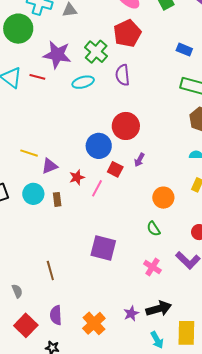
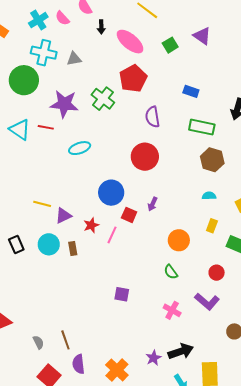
purple semicircle: (123, 75) -> (153, 117), moved
cyan ellipse: (83, 82) -> (80, 148), moved
red circle: (126, 126) -> (145, 157), moved
purple square: (103, 248) -> (122, 294), size x0.6
brown line: (50, 271) -> (65, 340), moved

